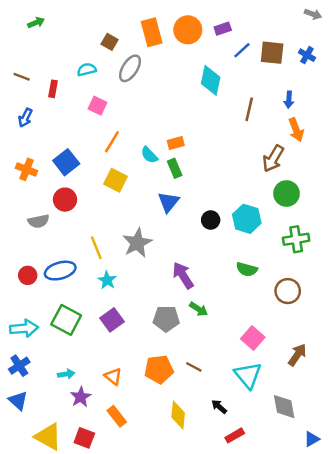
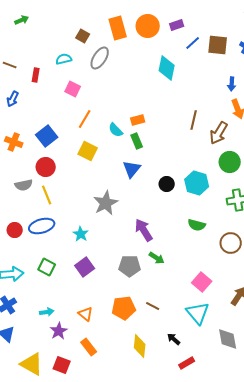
brown line: (249, 109) -> (194, 120), moved
yellow line: (96, 248) -> (47, 195), moved
green square: (66, 320) -> (47, 267), size x0.7

